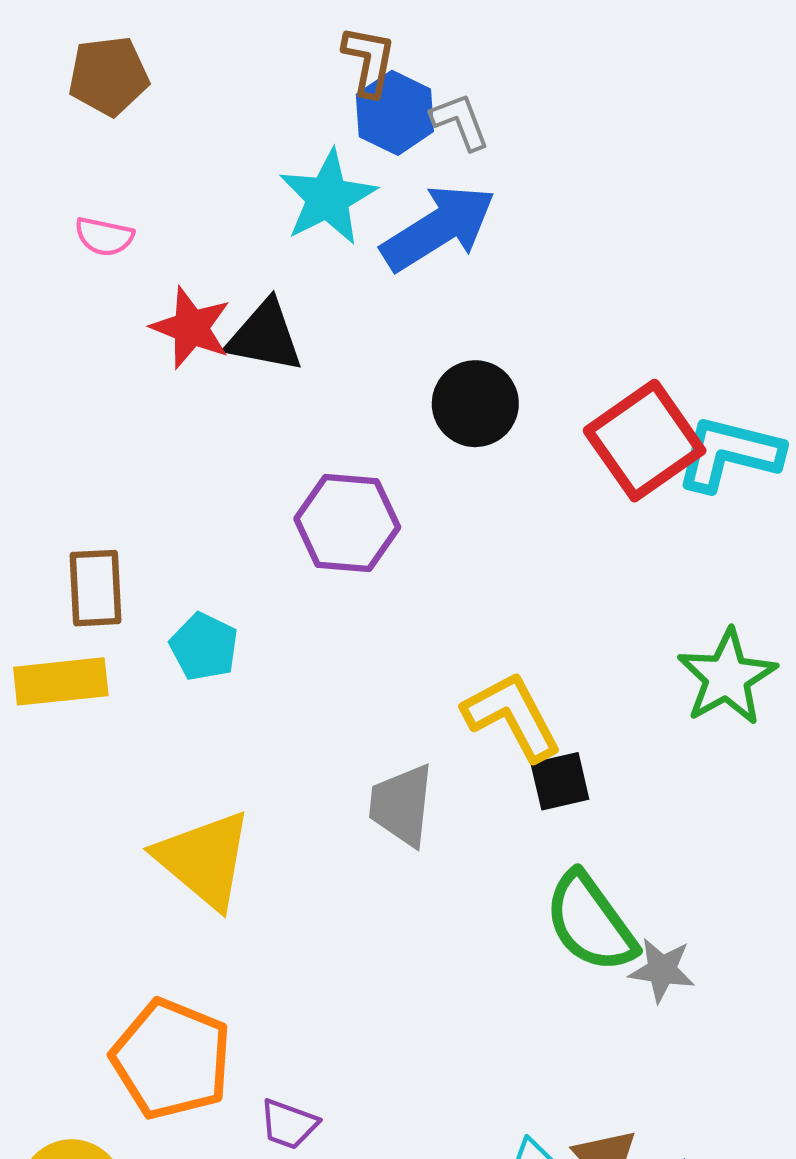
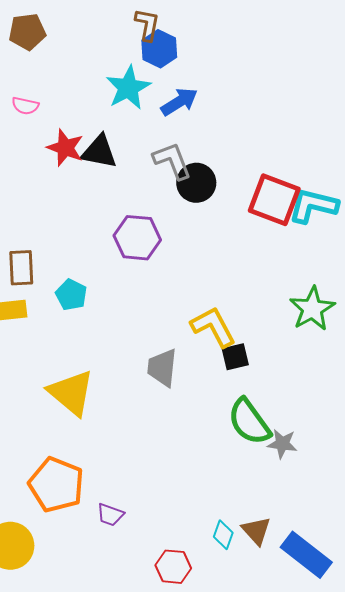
gray L-shape: (460, 122) -> (172, 161), moved, size x1.4
blue arrow: (438, 228) -> (179, 102), size x0.7
red square: (645, 441) -> (274, 200), turned -34

